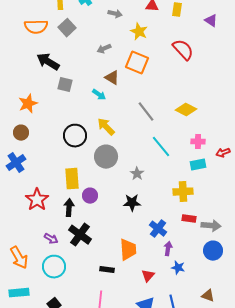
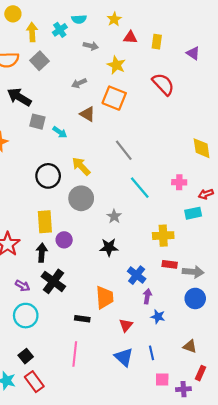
cyan arrow: (99, 95) -> (60, 132), moved
yellow diamond: (186, 110) -> (202, 148), moved, turned 55
cyan rectangle: (198, 165) -> (193, 213), moved

